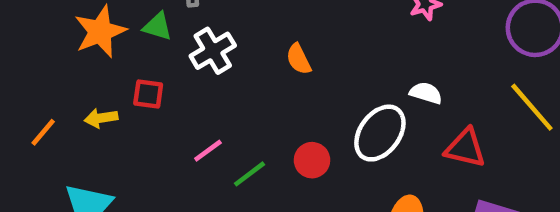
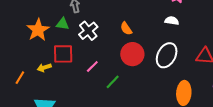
white semicircle: (426, 93) -> (172, 21), moved
red square: (148, 94) -> (63, 54), size x1.5
pink line: (208, 151) -> (92, 67), moved
red circle: (312, 160) -> (132, 54), moved, size x1.5

